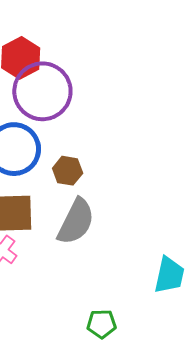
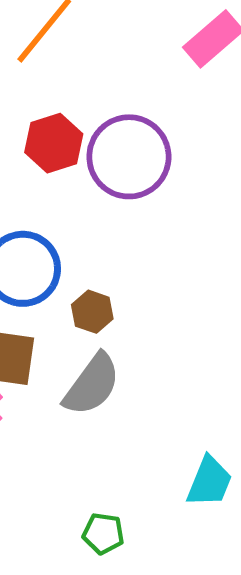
purple circle: (42, 91) -> (129, 157), moved

